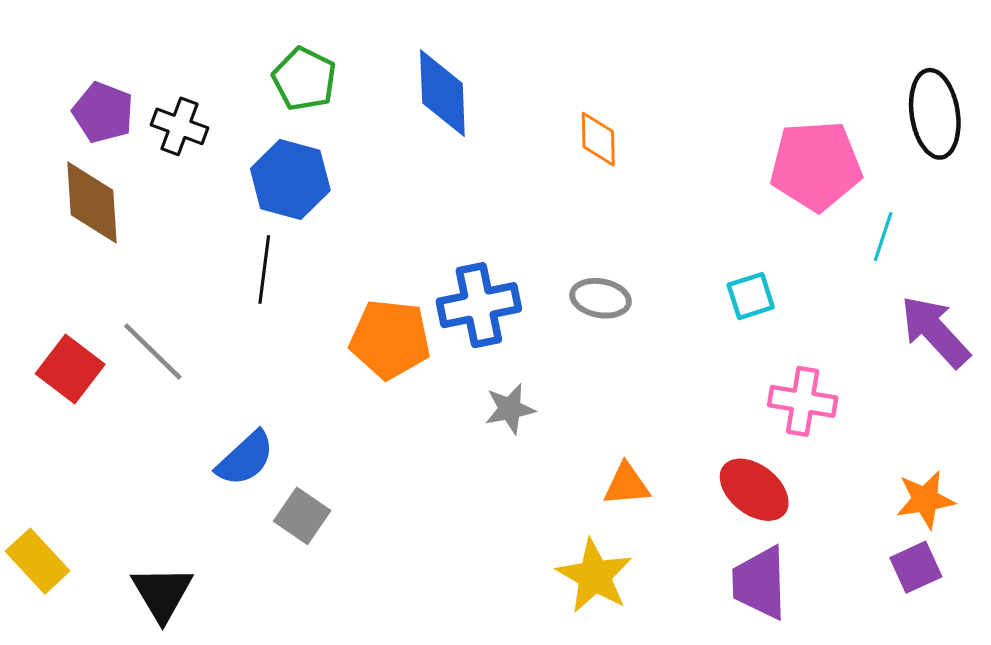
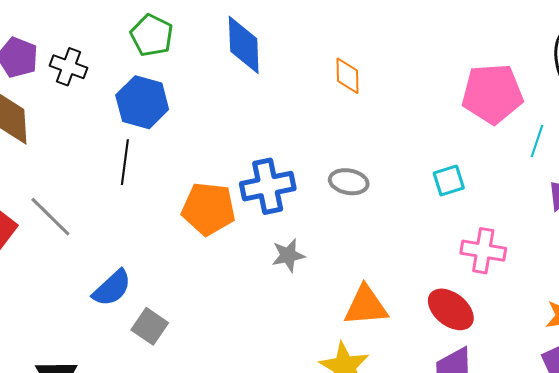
orange triangle: (627, 485) -> (366, 306), size x1.4

